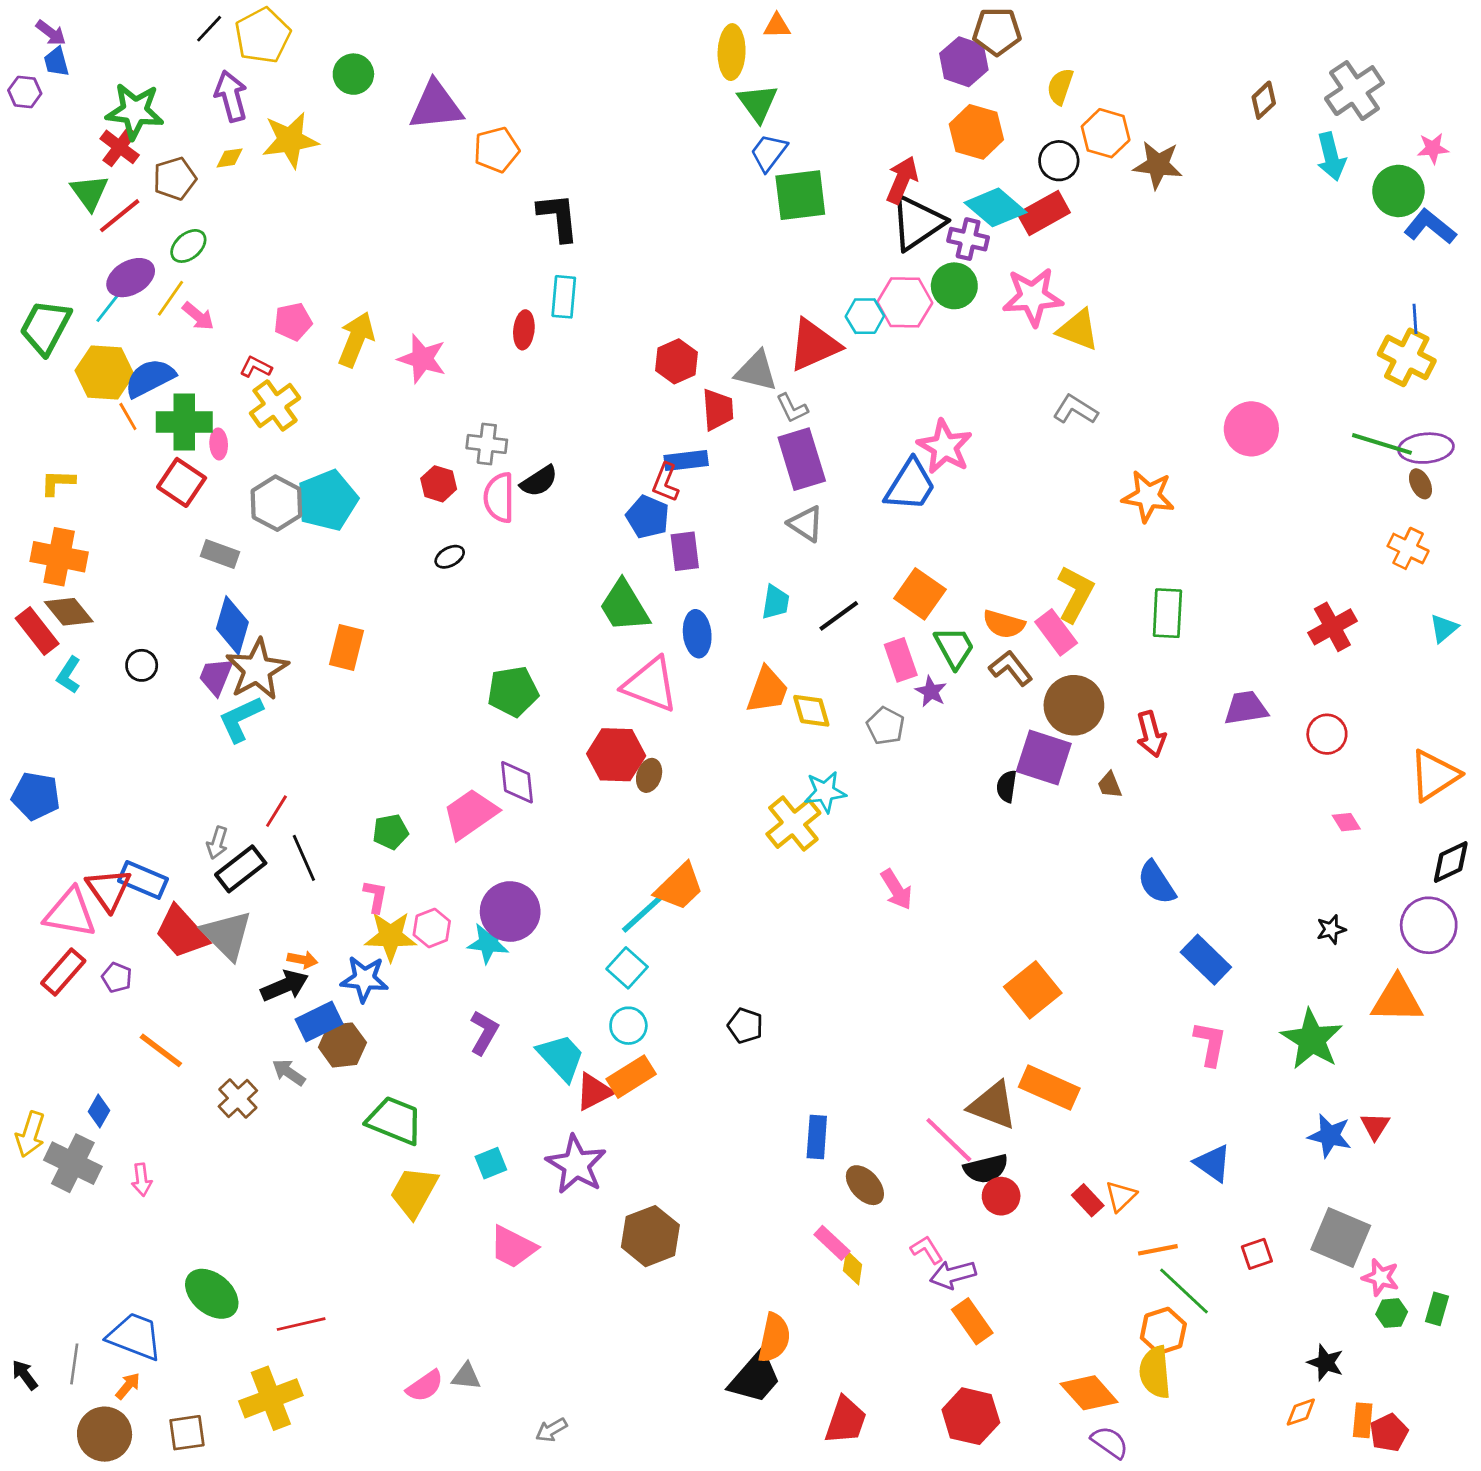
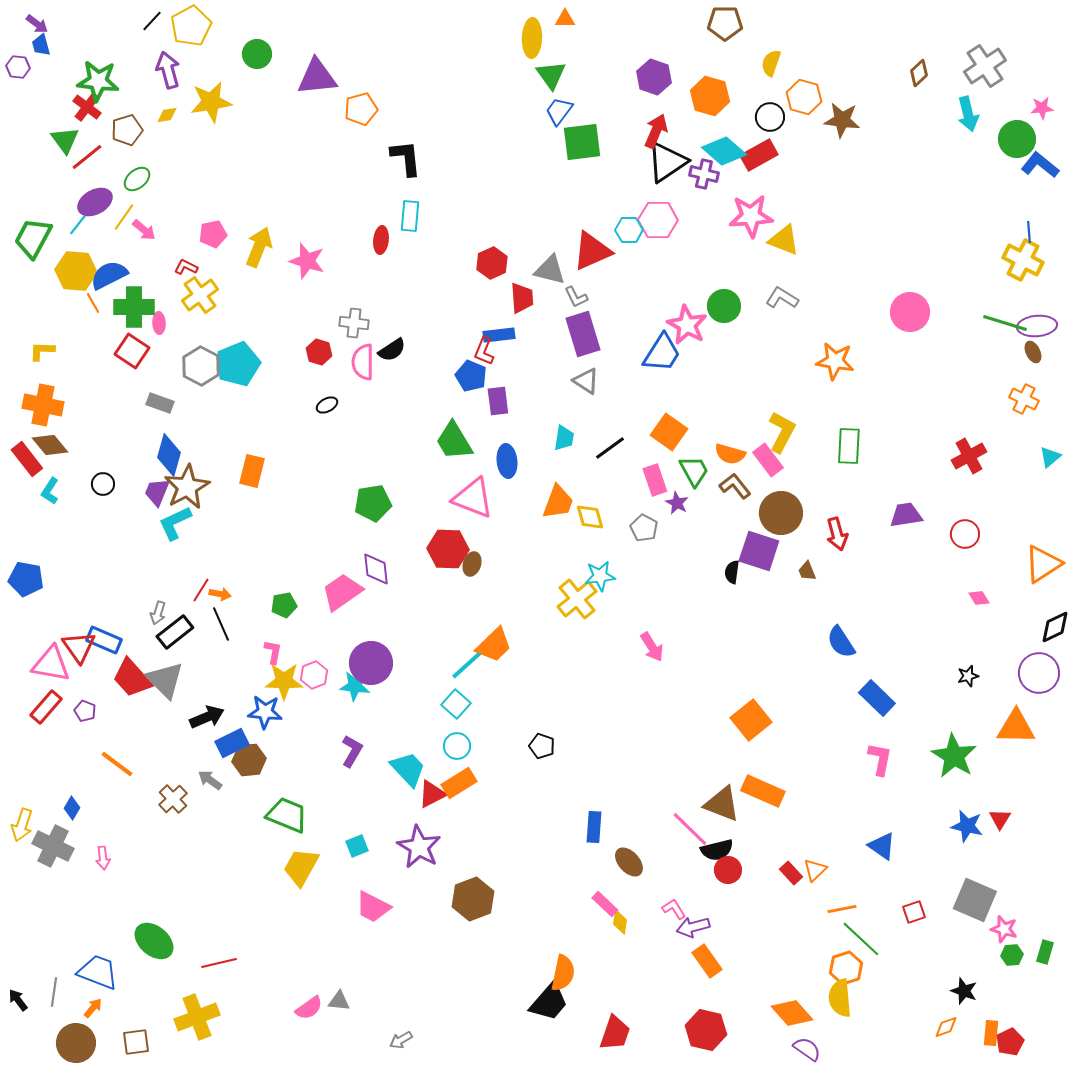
purple hexagon: (964, 62) -> (654, 77), moved
green circle: (954, 286) -> (724, 306), moved
orange arrow: (303, 960) -> (220, 594), moved

